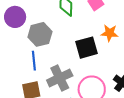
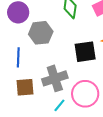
blue line: (34, 61) -> (18, 57), moved

